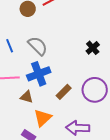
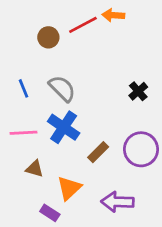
blue cross: (39, 74) -> (64, 127), turned -35
brown triangle: (27, 97) -> (35, 169), moved

